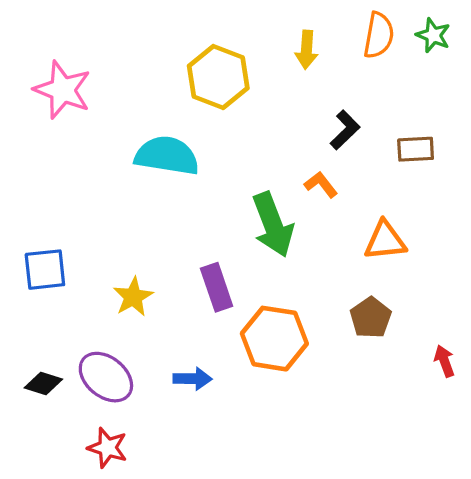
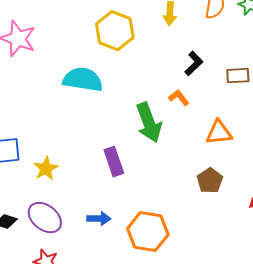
yellow star: (133, 297) -> (46, 169), moved
orange hexagon: (274, 339) -> (148, 232), moved

